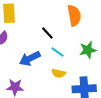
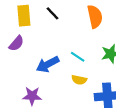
black line: (47, 33) -> (53, 13), moved

